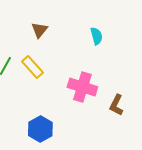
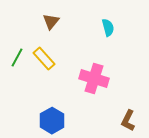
brown L-shape: (116, 105) -> (128, 121), moved

